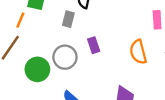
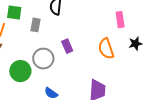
gray rectangle: (68, 19) -> (35, 25), moved

